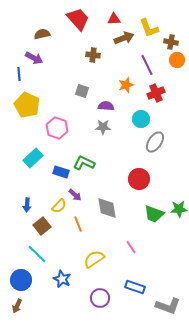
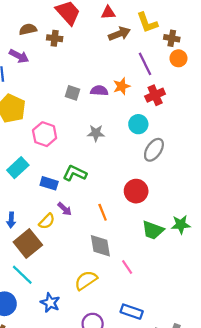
brown cross: (93, 55) -> (55, 38), moved
purple semicircle: (106, 106) -> (99, 91), moved
gray diamond: (107, 208) -> (100, 246), moved
orange line: (78, 224) -> (103, 212), moved
brown square: (42, 226) -> (28, 244), size x1.4

